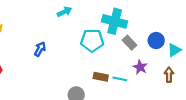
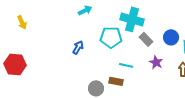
blue arrow: (40, 49) -> (78, 47), moved
brown rectangle: (101, 77) -> (116, 81), moved
cyan line: (120, 79) -> (126, 65), moved

